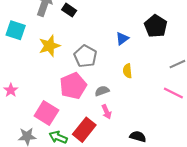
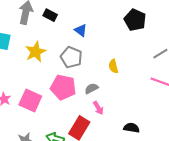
blue triangle: (122, 39) -> (81, 30), moved, turned -40
pink pentagon: (73, 86) -> (63, 87), turned -30
pink square: (46, 113) -> (30, 101), moved

